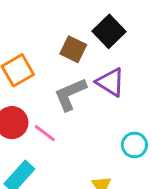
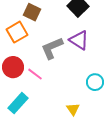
brown square: (73, 49) -> (32, 12), moved

